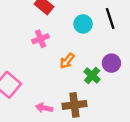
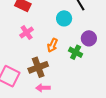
cyan circle: (83, 24) -> (64, 18), moved
brown cross: (74, 105) -> (38, 67), moved

